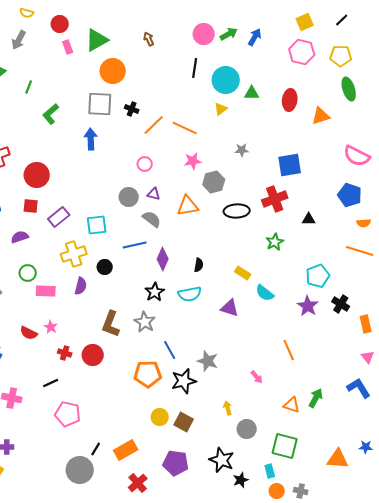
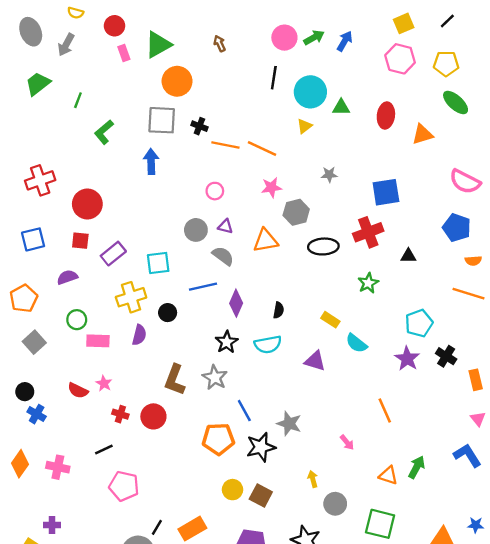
green ellipse: (349, 89) -> (456, 102), turned -30
orange line: (154, 125) -> (225, 145), turned 55

